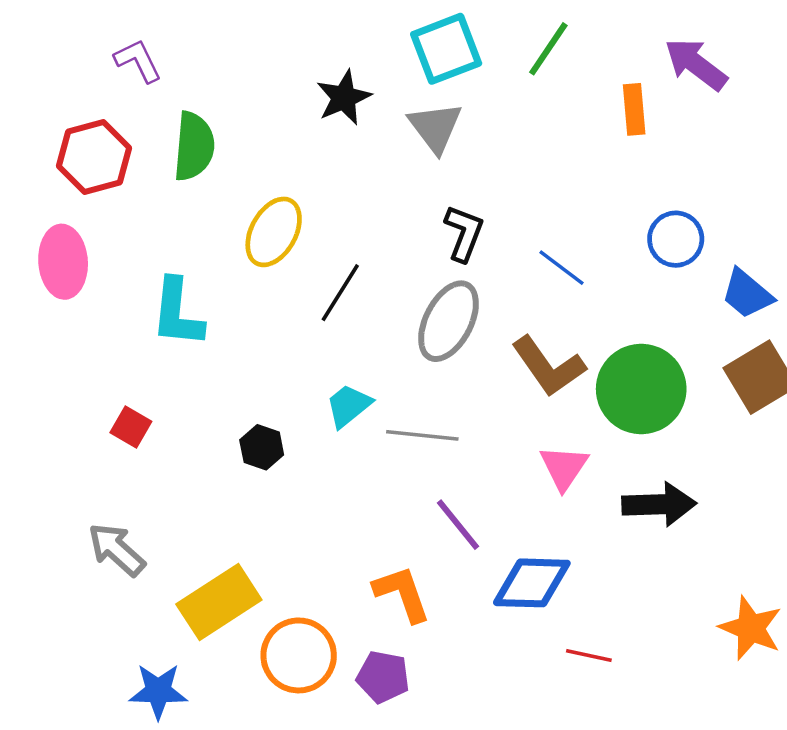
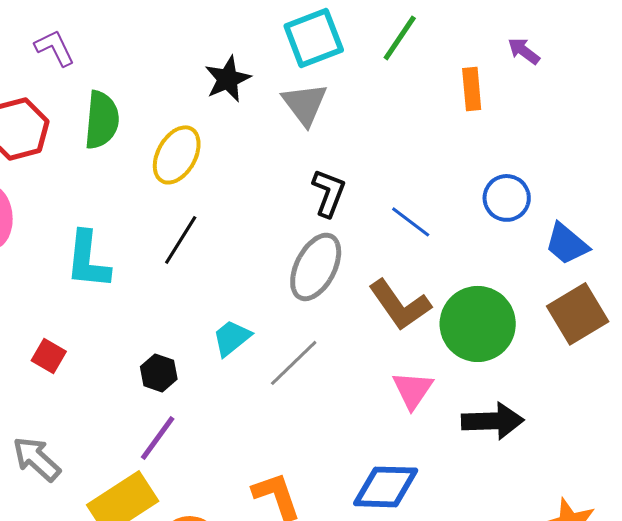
purple arrow: (696, 64) -> (524, 51), size x0.6
yellow ellipse: (274, 232) -> (177, 155), moved
black line: (340, 293) -> (181, 240), moved
gray line: (422, 435) -> (294, 363), turned -50
purple line: (458, 525) -> (158, 438), moved, turned 75

